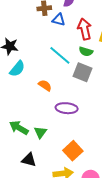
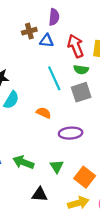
cyan line: (60, 55) -> (54, 78), turned 35
gray square: (83, 72) -> (81, 92), turned -30
green triangle: (40, 132) -> (57, 166), moved

